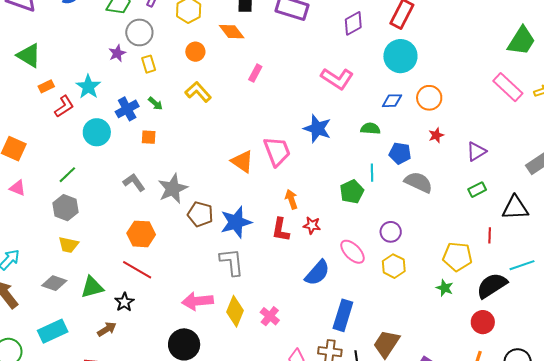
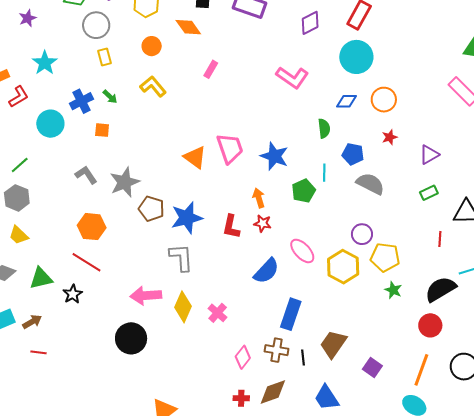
purple star: (117, 53) -> (28, 18), moved
cyan star: (88, 87) -> (45, 63), moved
blue star: (317, 129) -> (274, 156), moved
green semicircle: (370, 129) -> (324, 128), turned 78
orange arrow: (291, 199) -> (259, 198), moved
purple circle: (391, 232) -> (362, 234), moved
yellow trapezoid: (68, 245) -> (19, 235), turned 30
yellow pentagon: (457, 257) -> (385, 257), moved
yellow hexagon: (394, 266) -> (343, 267), size x1.4
brown arrow: (107, 329) -> (32, 322), moved

